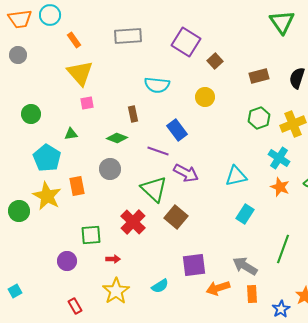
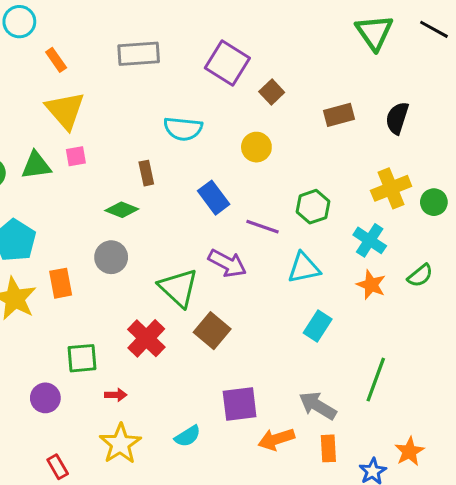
green hexagon: (259, 118) -> (313, 207), moved
green triangle: (71, 134) -> (36, 165), moved, size x1.5
purple line: (158, 151) -> (263, 227), moved

